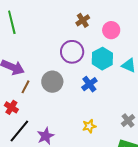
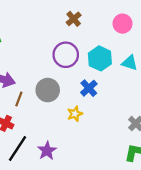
pink circle: (111, 30) -> (123, 24), moved
yellow star: (89, 126) -> (75, 114), moved

